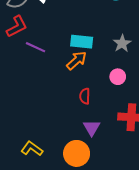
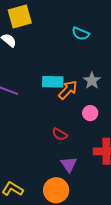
orange arrow: (77, 60) -> (68, 90), moved
red semicircle: (85, 96) -> (60, 134), turned -56

